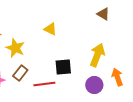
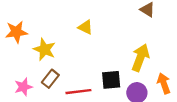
black square: (63, 67) -> (111, 80), moved

